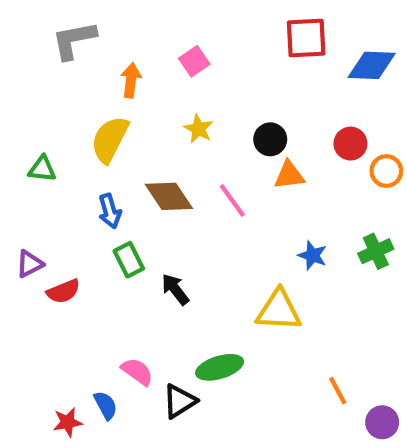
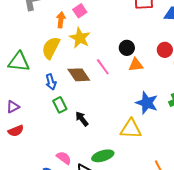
pink square: (194, 61) -> (80, 11), moved
yellow star: (198, 129) -> (80, 38), moved, size x1.5
green triangle: (42, 169) -> (19, 62), size x1.6
pink line: (232, 201) -> (103, 67), moved
blue star: (312, 255) -> (147, 103), size x1.6
red semicircle: (63, 291) -> (16, 131), moved

